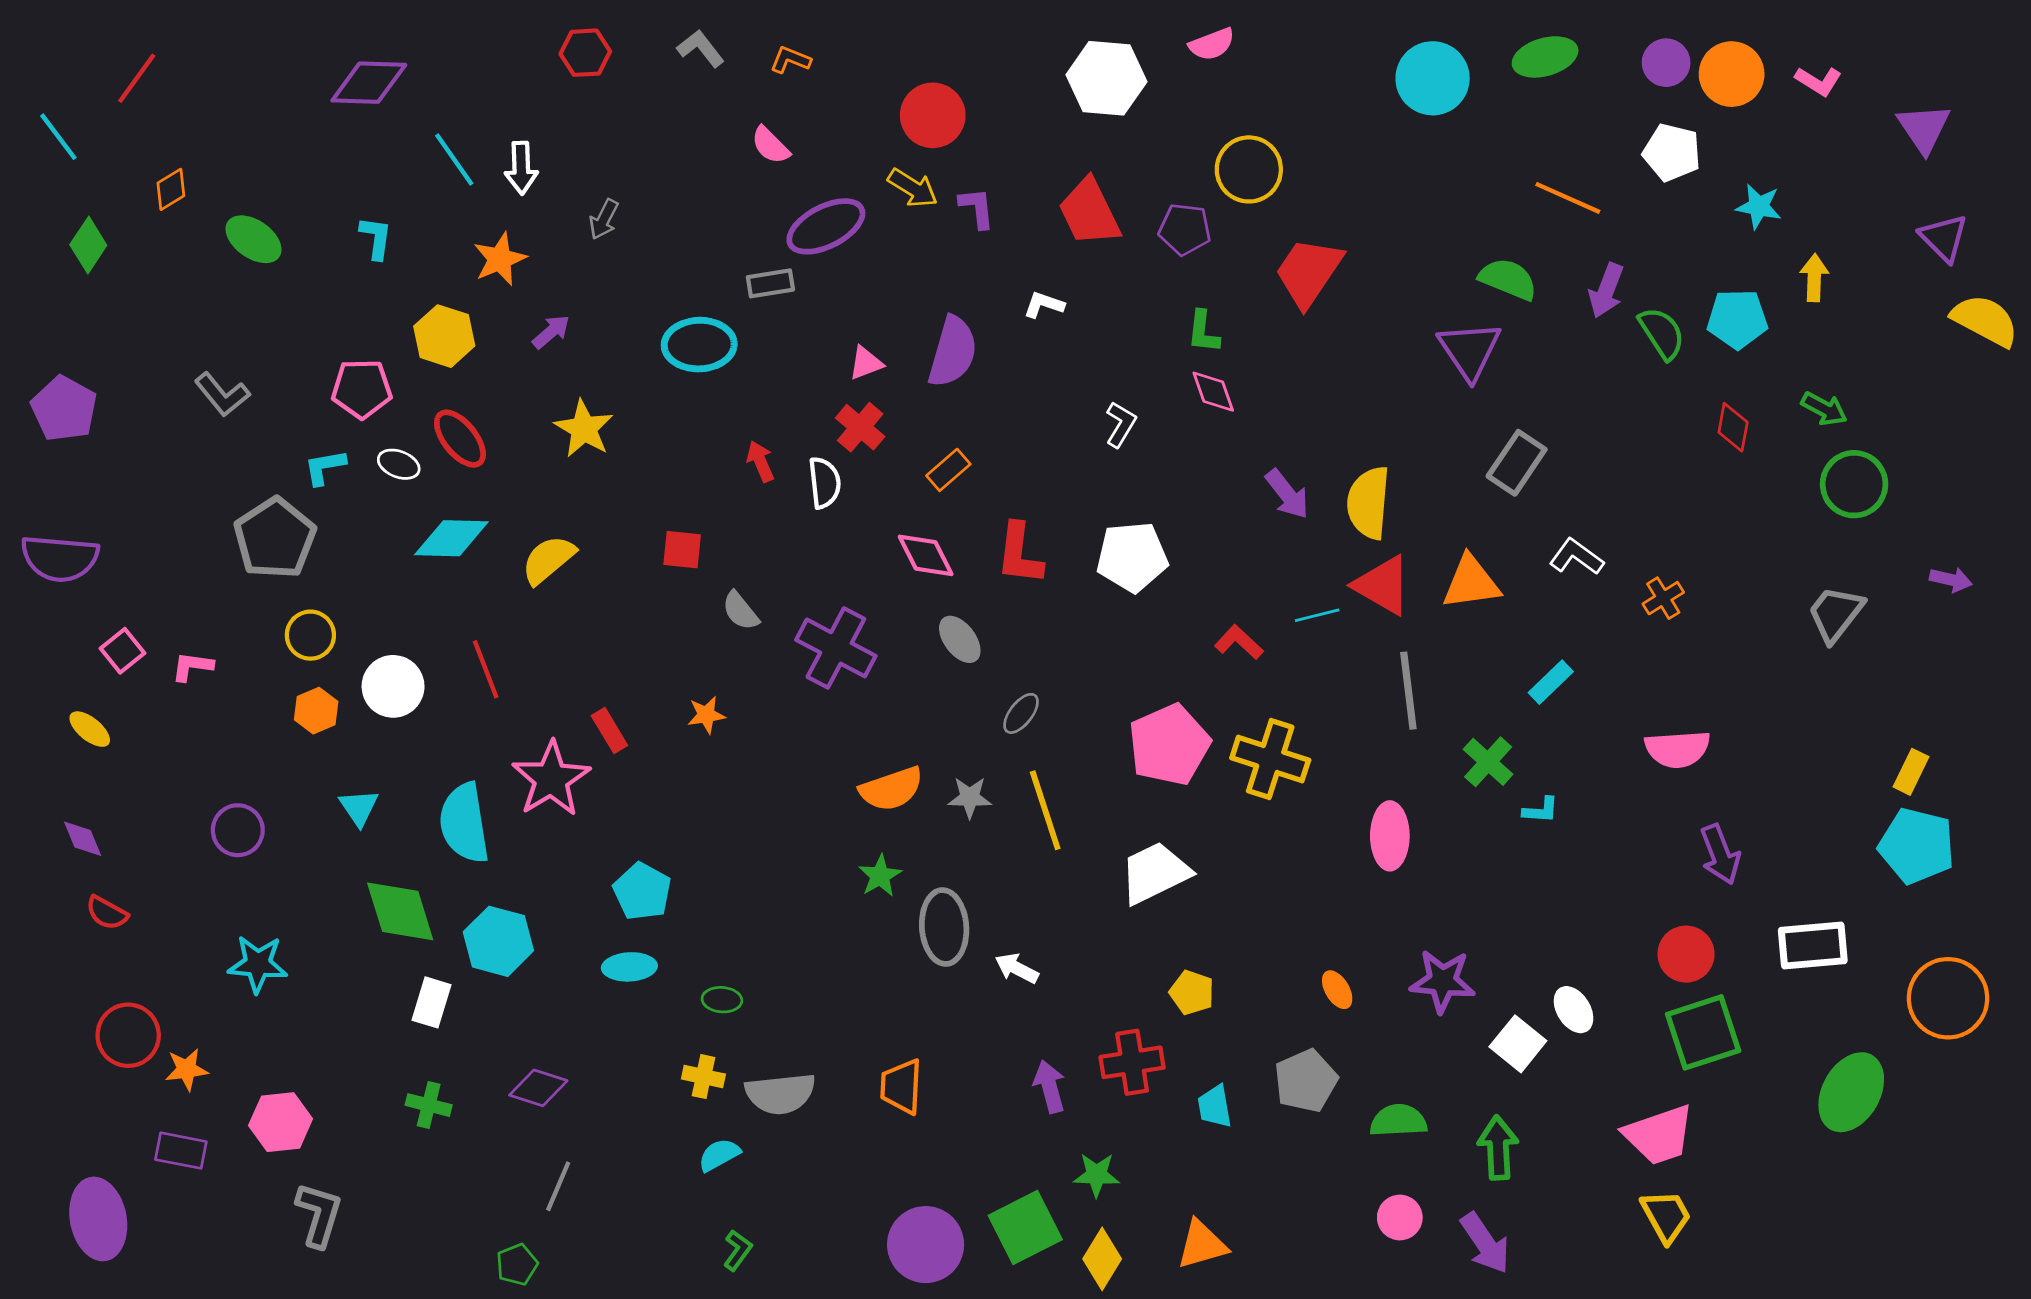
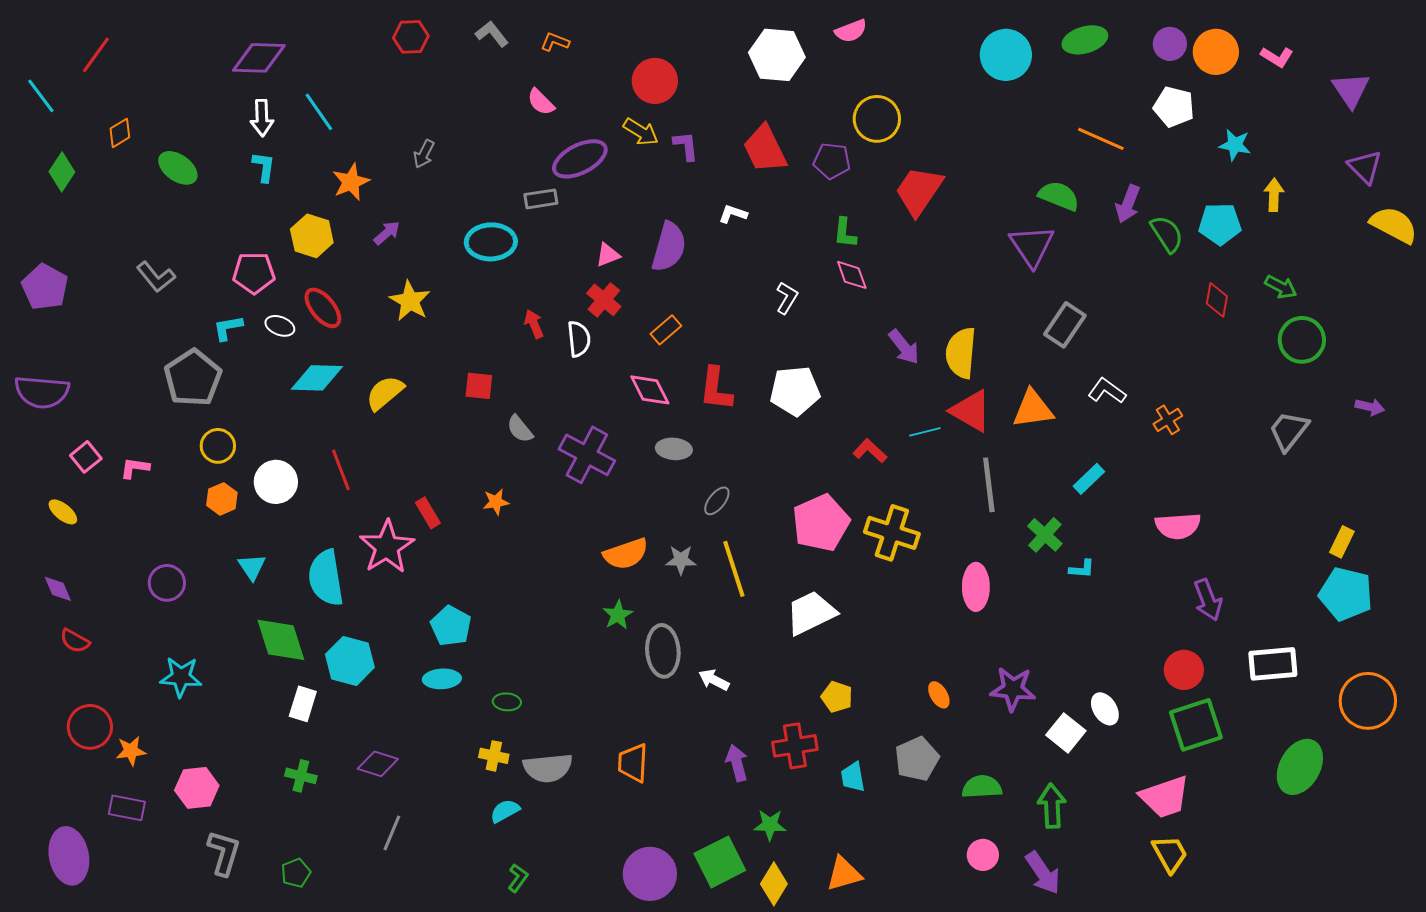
white arrow: (521, 168) -> (262, 118), moved
gray ellipse: (960, 639) -> (674, 449), turned -48
green pentagon: (517, 1265) -> (296, 873), moved

